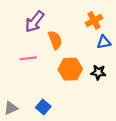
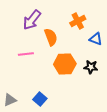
orange cross: (94, 21) -> (78, 21), moved
blue triangle: (104, 42) -> (96, 39), turned 32

